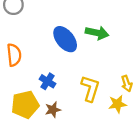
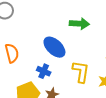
blue ellipse: (65, 39) -> (54, 47), moved

